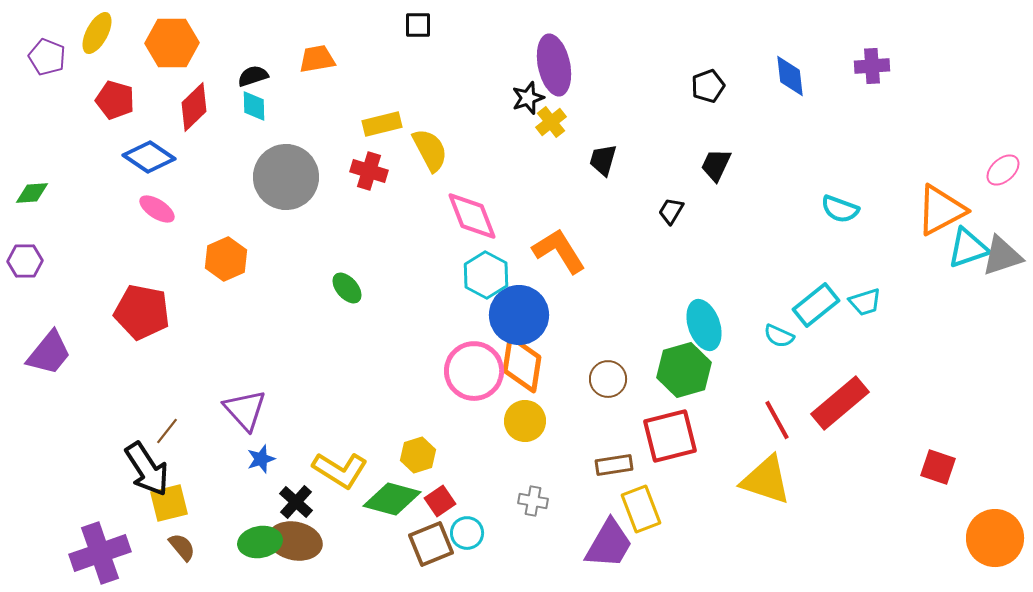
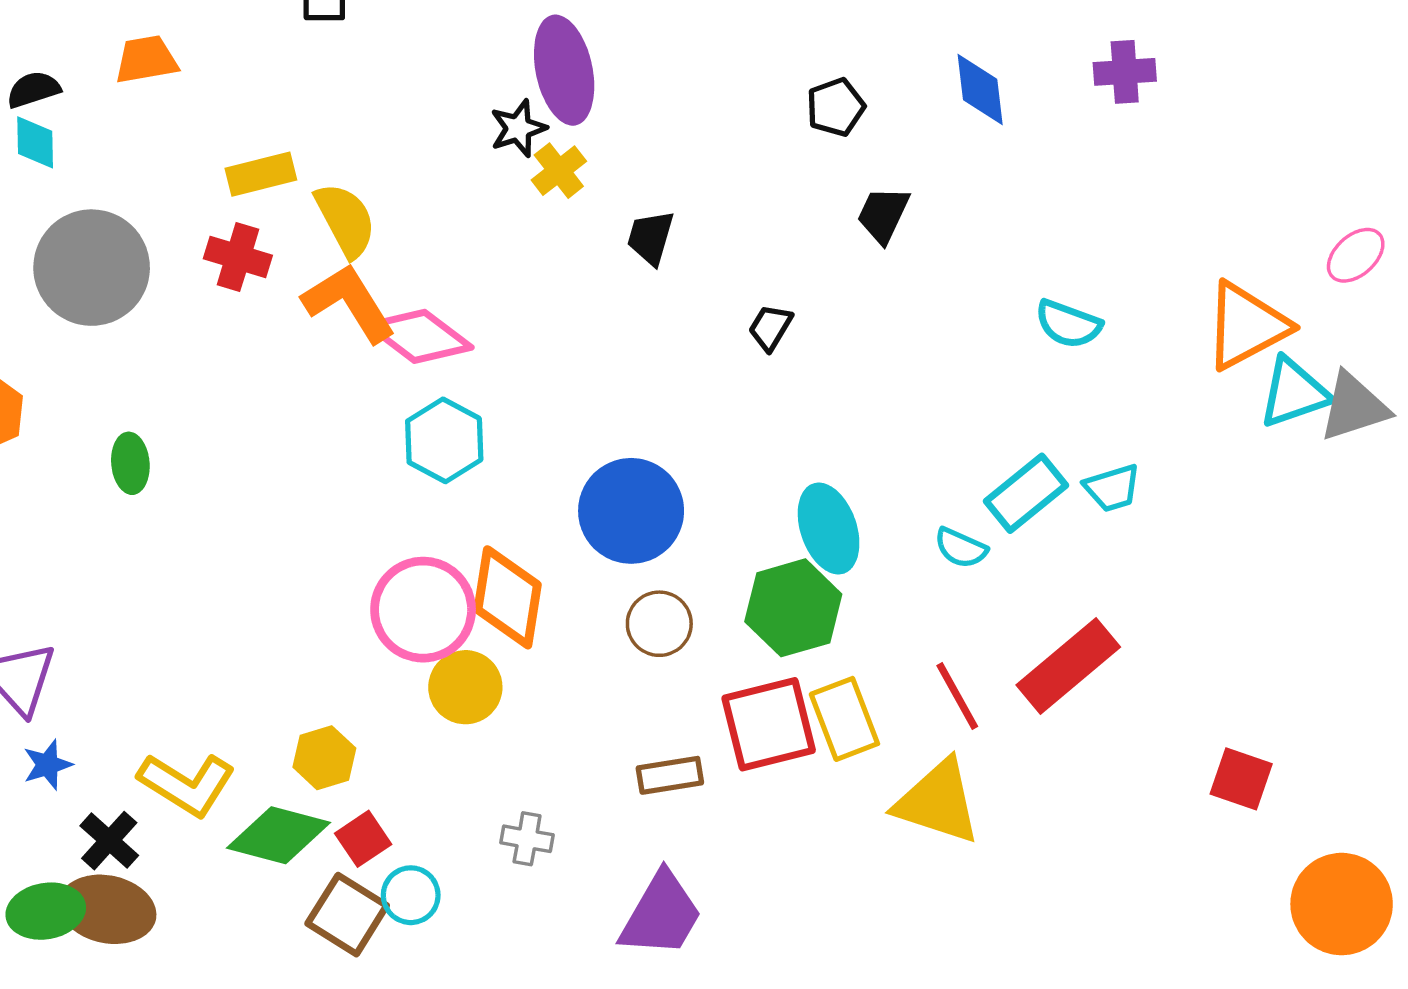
black trapezoid: (716, 165) -> (883, 215), moved
pink diamond: (472, 216) -> (420, 336), turned -32
orange L-shape: (559, 251) -> (349, 303), moved
green ellipse: (347, 288) -> (130, 463), moved, turned 36
blue circle: (519, 315) -> (631, 511), moved
yellow circle: (525, 421) -> (465, 687), moved
yellow rectangle: (641, 509) -> (844, 719), moved
brown square: (431, 544) -> (347, 915), turned -36

